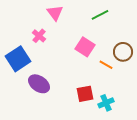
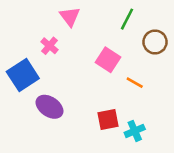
green line: (100, 15) -> (127, 19), turned -36
brown circle: (123, 52) -> (155, 42), moved

